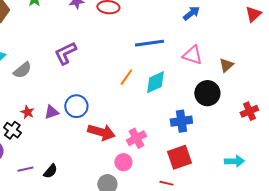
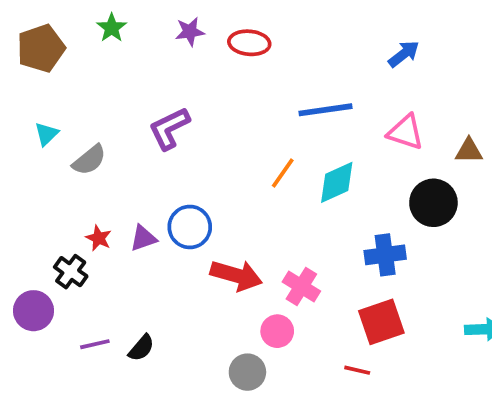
brown triangle: (226, 65) -> (469, 151), turned 42
pink cross: (136, 138) -> (301, 287), turned -30

